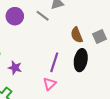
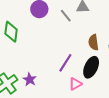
purple star: (15, 68) -> (30, 80), moved
pink triangle: (49, 84) -> (75, 84), moved

